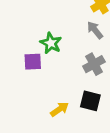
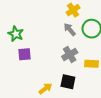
green star: (51, 43) -> (16, 34), moved

